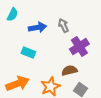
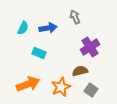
cyan semicircle: (12, 14) -> (23, 28), moved
gray arrow: (63, 26) -> (75, 17), moved

